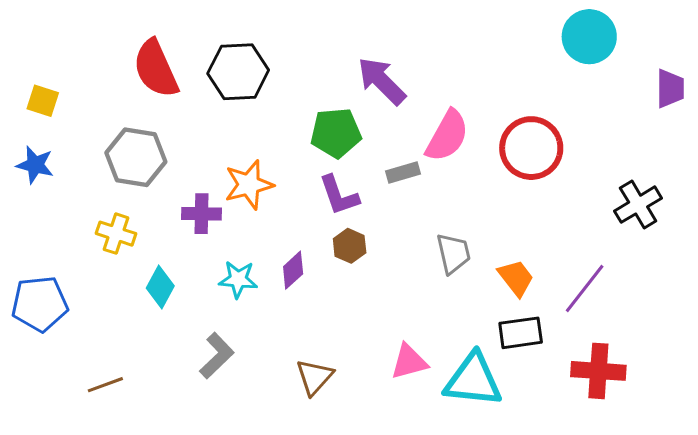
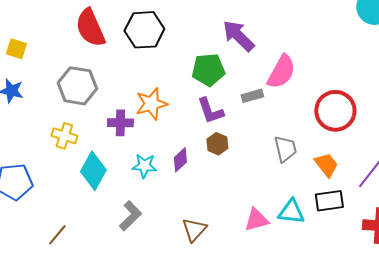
red circle: (531, 148) -> (335, 111), moved
cyan diamond: (160, 287) -> (93, 171), size x1.4
cyan triangle: (473, 380) -> (291, 212), moved, size x0.7
brown line: (105, 385) -> (57, 235), turned -30

